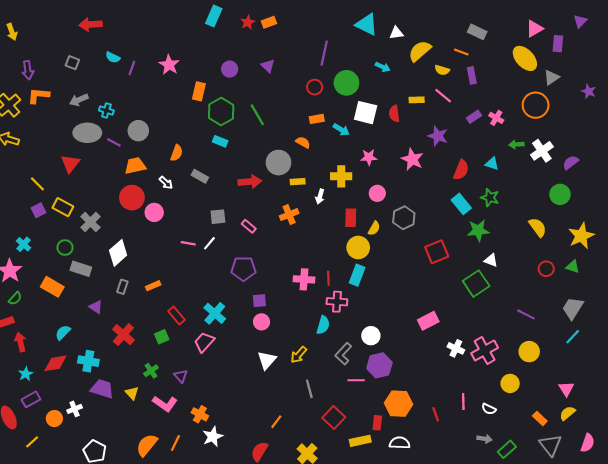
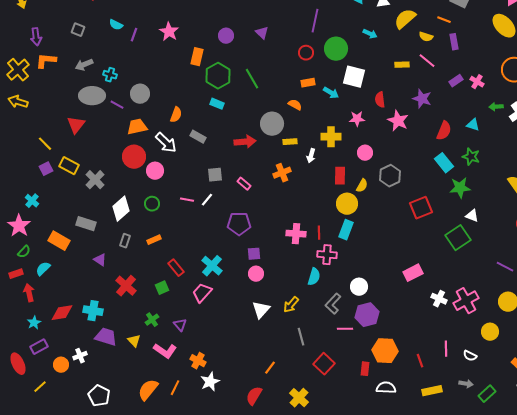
red semicircle: (394, 114) -> (380, 100), moved
white arrow: (166, 183) -> (166, 143), size x1.6
green circle: (65, 247) -> (152, 204), moved
cyan semicircle: (63, 332) -> (43, 269), moved
yellow rectangle: (360, 441) -> (432, 391), moved

